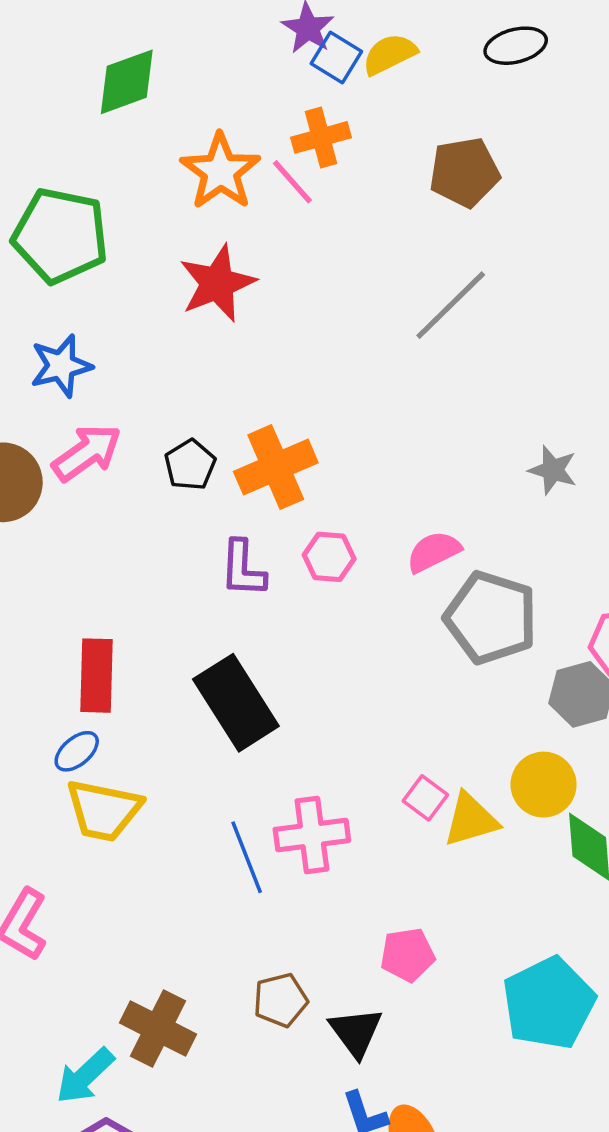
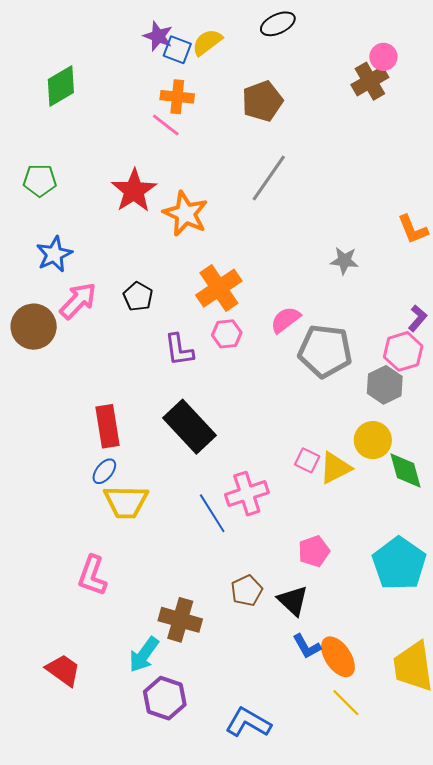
orange cross: (321, 137) -> (177, 97), turned 32
orange star: (220, 171) -> (185, 214), moved
green pentagon: (60, 236) -> (40, 180), size x0.6
orange cross: (276, 467) -> (219, 288), moved

